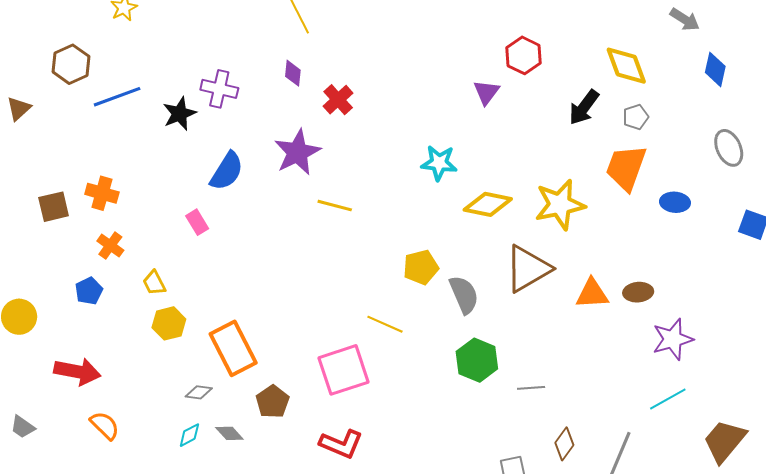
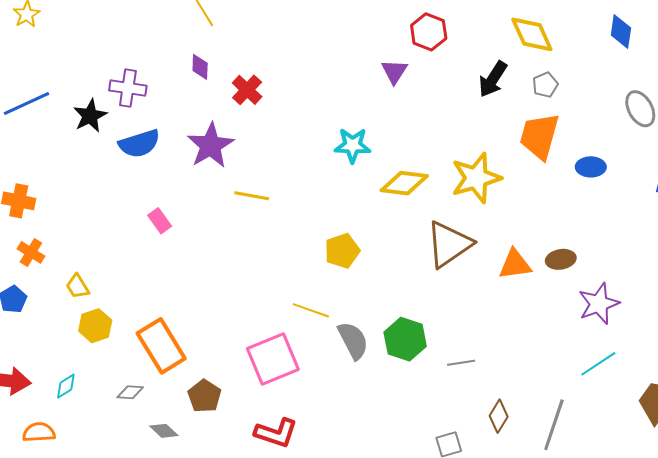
blue semicircle: (227, 171) -> (139, 144), moved, turned 45
pink rectangle: (197, 222) -> (160, 221), moved
gray semicircle: (464, 295) -> (353, 340), moved
orange semicircle: (105, 425) -> (39, 432), turned -44
cyan diamond: (189, 435) -> (66, 386), moved

